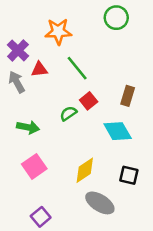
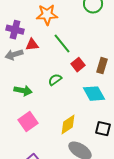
purple cross: (18, 50) -> (15, 30), turned -30
gray arrow: (17, 82) -> (14, 55), turned -78
red square: (89, 101) -> (78, 65), moved

